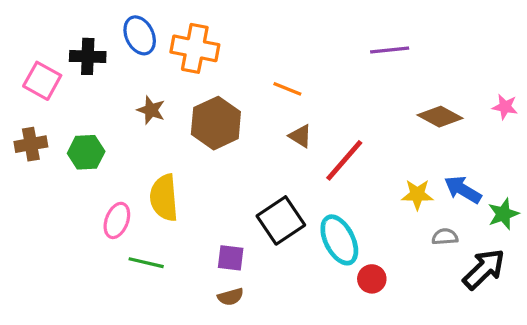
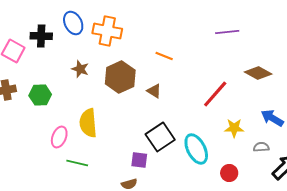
brown triangle: (300, 136) -> (154, 91), moved
red line: (344, 160) -> (215, 94), moved
yellow star: (417, 194) -> (234, 128), moved
purple square: (231, 258) -> (139, 160), moved
red circle: (372, 279) -> (229, 173), moved

